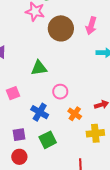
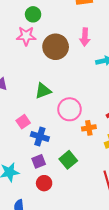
pink circle: (60, 92) -> (69, 109), size x1.5
blue cross: (40, 112) -> (40, 137), moved
orange cross: (75, 114) -> (89, 128), turned -32

